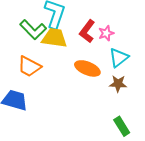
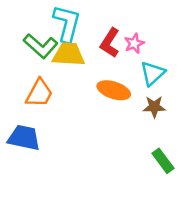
orange trapezoid: (29, 66) -> (39, 93), turned -85

